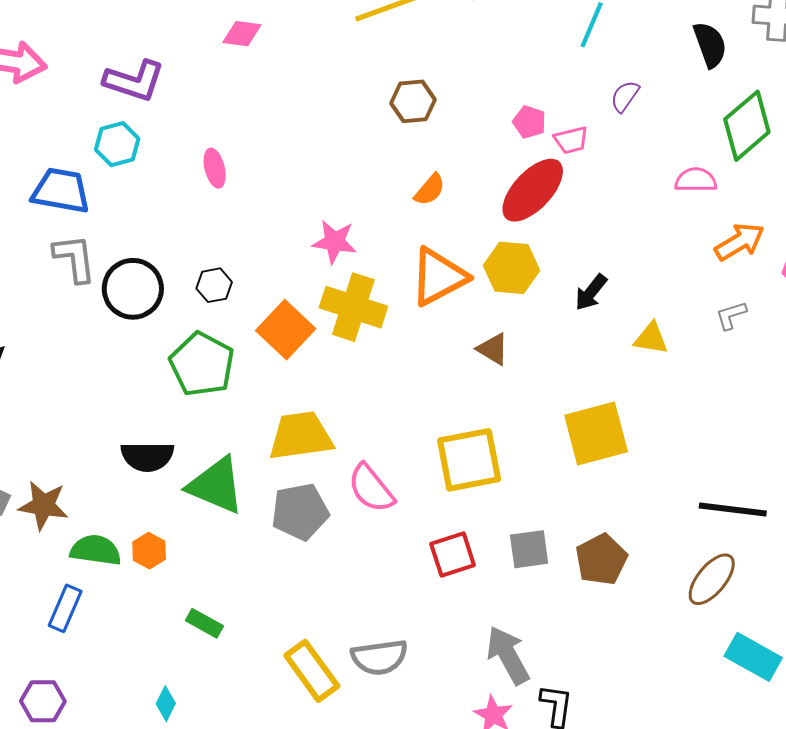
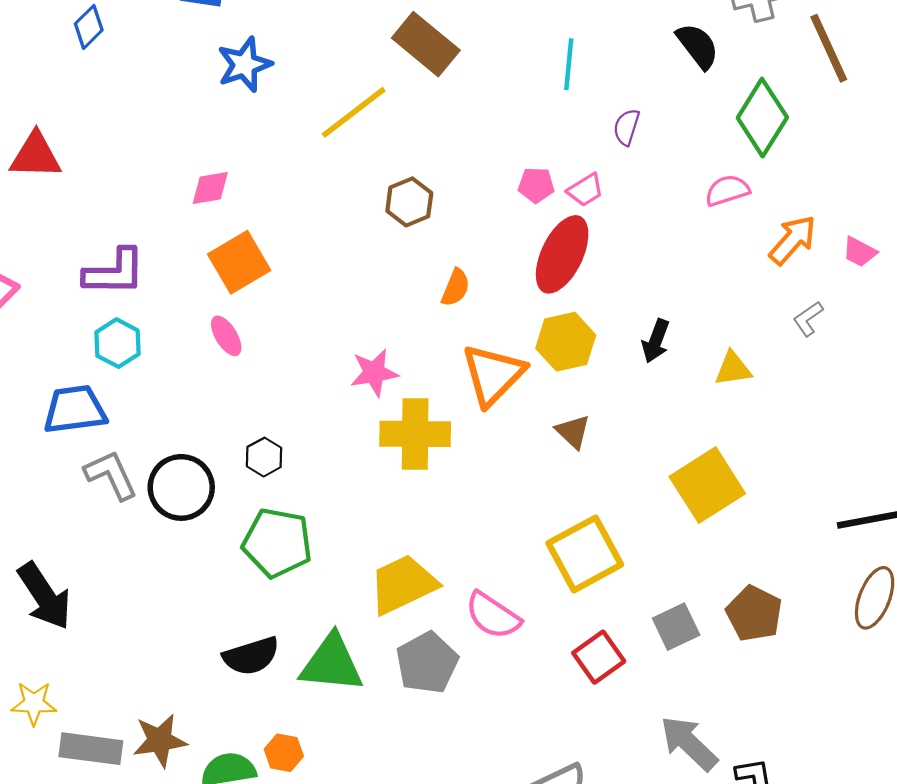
orange square: (286, 330) -> (239, 262), moved, turned 34
brown triangle: (493, 349) -> (573, 432), turned 30

